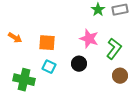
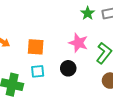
cyan square: (49, 67) -> (38, 71), turned -32

